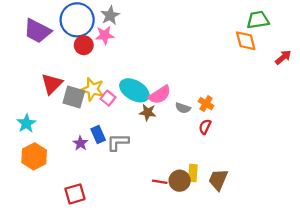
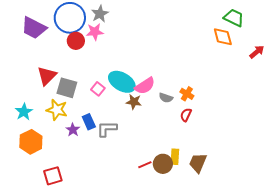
green trapezoid: (258, 20) -> (234, 18), turned 35
yellow star: (93, 89) -> (57, 110), moved
red line: (160, 182) -> (145, 165), turned -32
red square: (75, 194) -> (53, 176), moved

